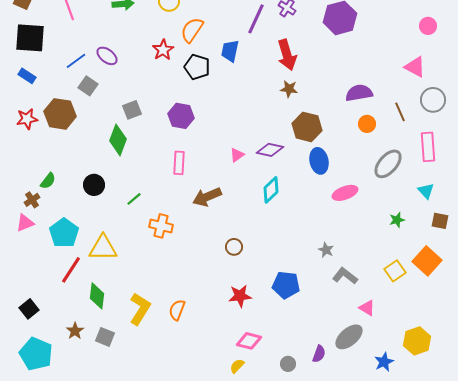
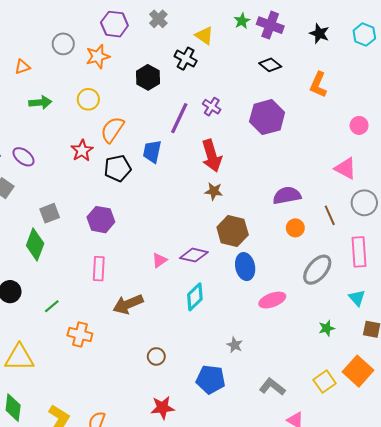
black pentagon: (197, 67) -> (118, 168), turned -30
gray star: (326, 250) -> (235, 345), moved
blue pentagon: (286, 285) -> (211, 379), moved

